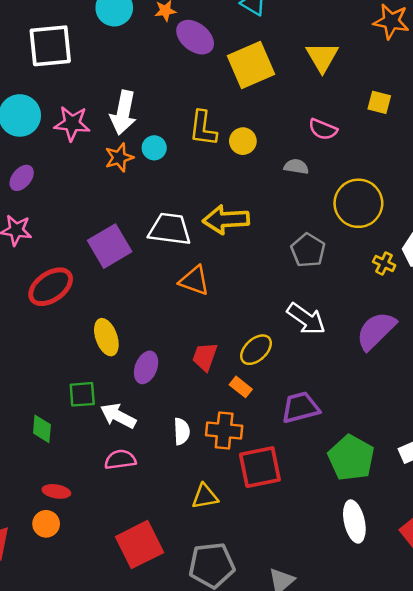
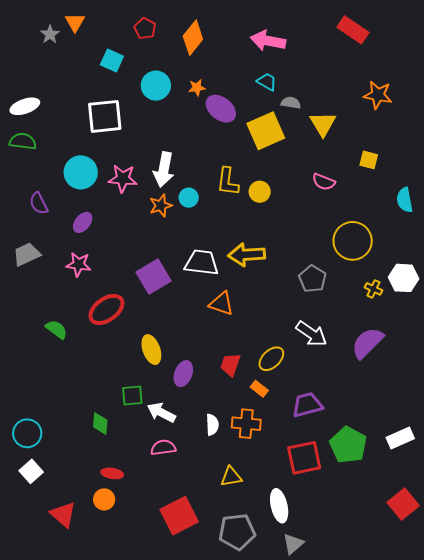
gray semicircle: (296, 167) -> (291, 103), moved
red square: (260, 467) -> (304, 458), moved
white ellipse: (354, 522) -> (279, 506), moved

